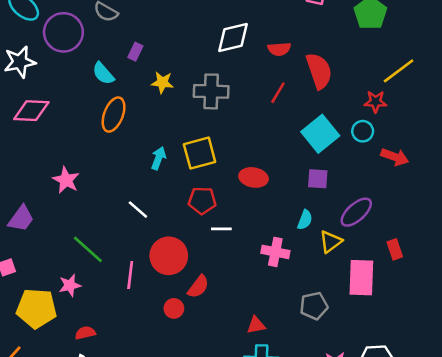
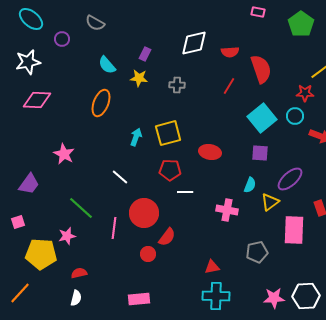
purple circle: (63, 32) -> (62, 39), size x0.5
purple rectangle: (135, 52) -> (145, 54), moved
cyan semicircle: (103, 73) -> (107, 65), moved
gray cross: (211, 91) -> (177, 85), size x0.6

